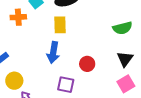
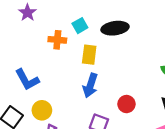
yellow rectangle: (60, 25) -> (89, 55), moved

